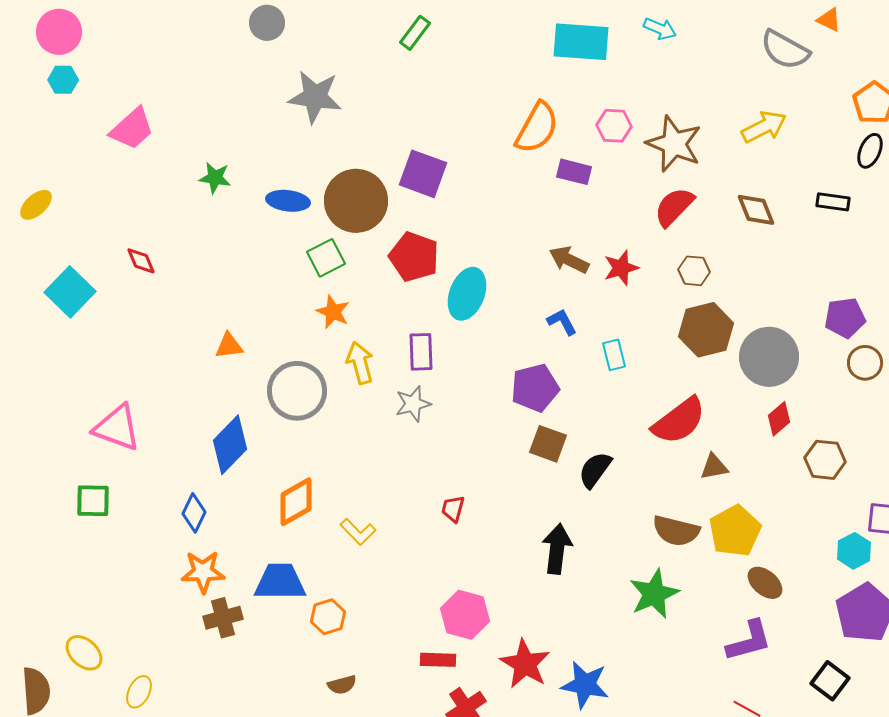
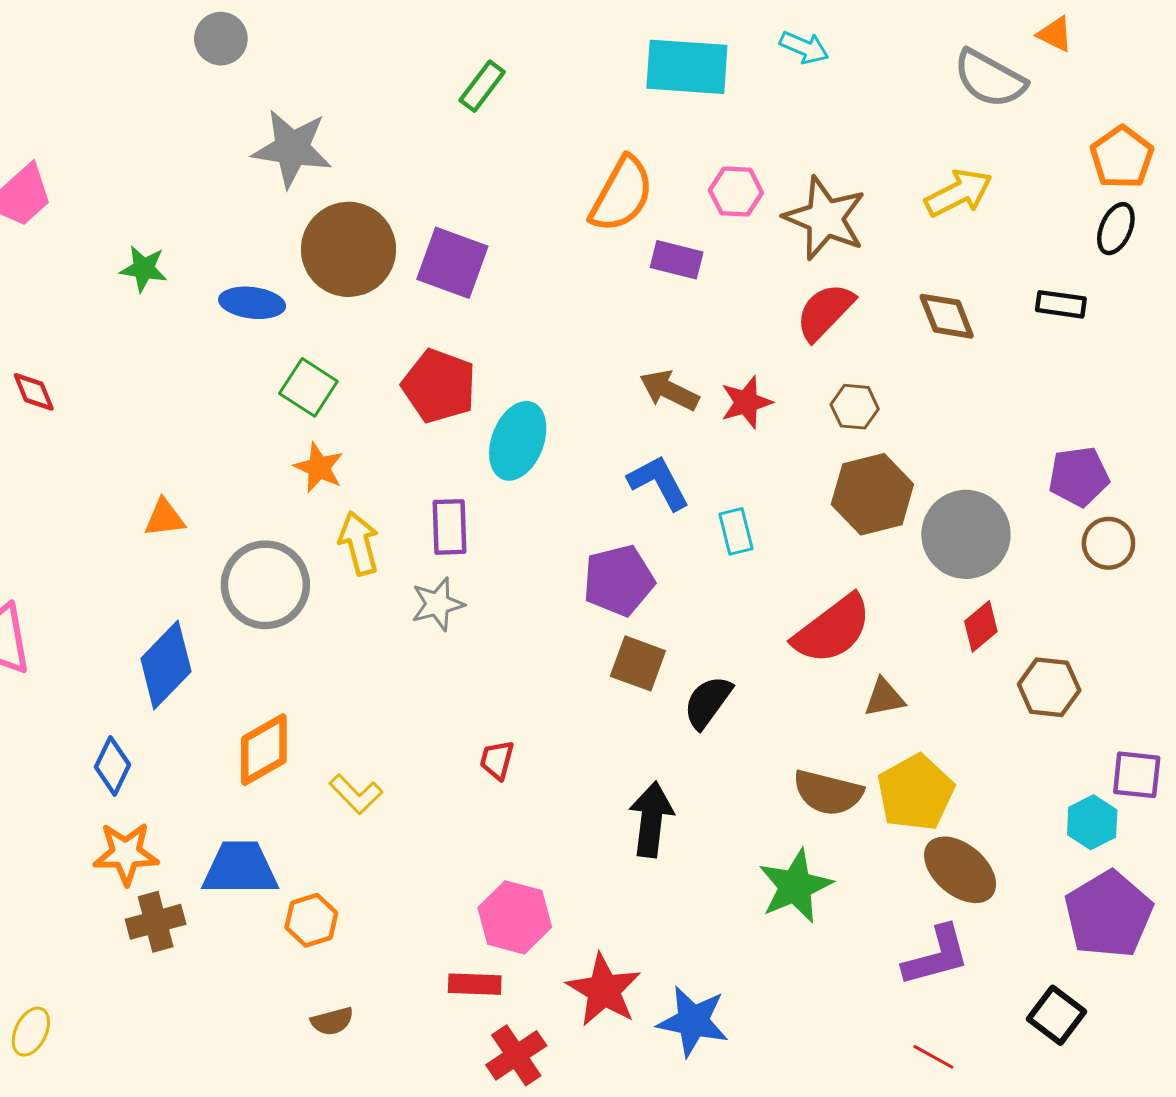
green rectangle: (415, 33) -> (482, 86), moved
brown circle: (356, 201) -> (349, 249), moved
green square: (326, 258) -> (308, 387), turned -30
blue L-shape: (562, 322) -> (659, 482), size x1.4
brown ellipse: (765, 583) -> (960, 870), size x1.4

